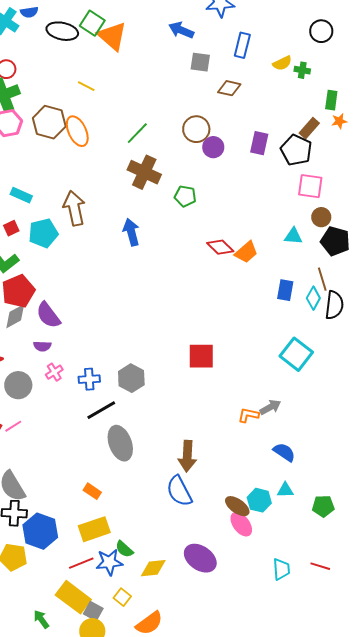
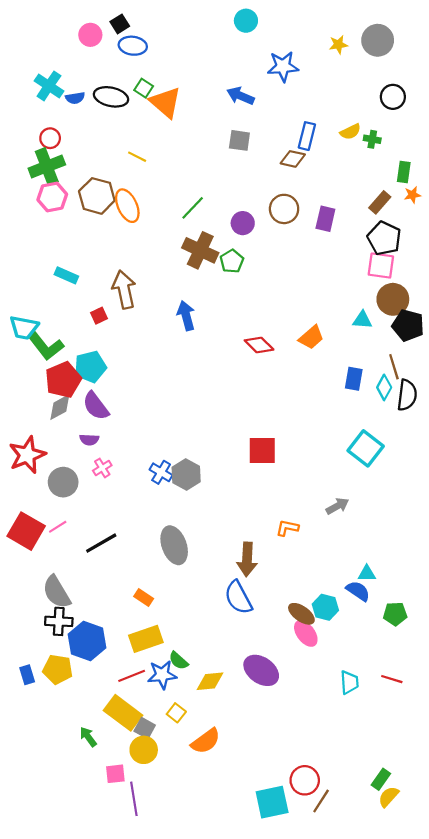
blue semicircle: (29, 12) -> (75, 98), moved
green square: (92, 23) -> (144, 88), size x0.7
blue rectangle: (242, 45) -> (307, 136), moved
gray square: (200, 62) -> (239, 140), moved
brown circle: (196, 129) -> (284, 209), moved
purple circle: (213, 147) -> (243, 223), moved
black pentagon: (296, 150) -> (384, 238), moved
green pentagon: (185, 196) -> (232, 261), moved, turned 30
brown circle: (321, 217) -> (393, 299), size x1.5
red square: (11, 228) -> (99, 316), moved
cyan pentagon: (43, 233) -> (90, 367), moved
red diamond: (220, 247) -> (259, 345), moved
blue cross: (89, 379) -> (161, 472), moved, turned 35
black line: (101, 410) -> (101, 543), moved
orange L-shape: (248, 415) -> (287, 528), moved
blue semicircle: (284, 452) -> (358, 591), moved
cyan triangle: (285, 490) -> (367, 574), moved

